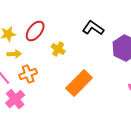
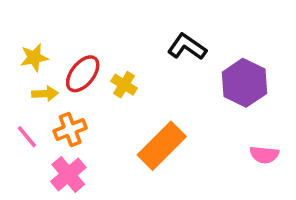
red ellipse: (35, 31) -> (83, 74), moved
pink cross: (15, 99) -> (68, 174), moved

